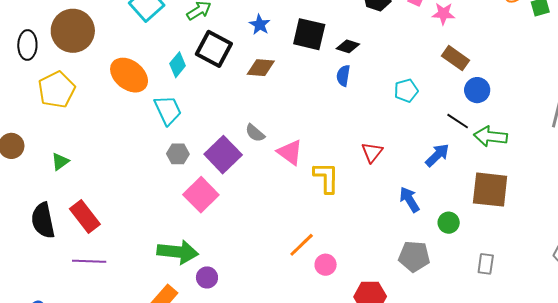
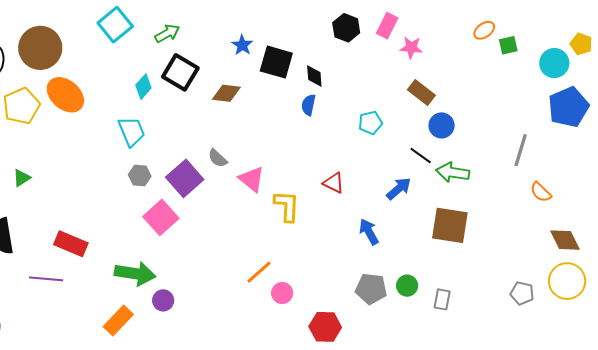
blue star: (260, 25) -> (242, 45), moved
black diamond: (348, 46) -> (314, 76), turned 65
orange ellipse: (129, 75) -> (65, 95), moved
red triangle: (372, 152) -> (334, 183), turned -45
red rectangle: (85, 216) -> (71, 244), moved, turned -32
green circle: (449, 223) -> (407, 286), moved

